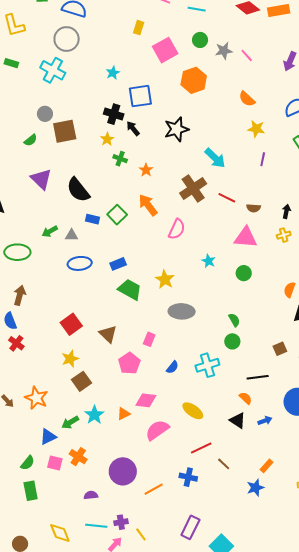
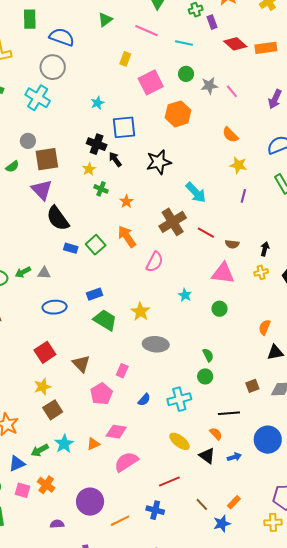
purple triangle: (41, 179) -> (42, 190), moved
green arrow: (50, 231) -> (23, 272), moved
gray triangle: (72, 235) -> (44, 273), moved
blue ellipse: (80, 263) -> (55, 307), moved
yellow ellipse: (193, 411) -> (179, 441), moved
brown line: (224, 464) -> (202, 504), moved

